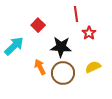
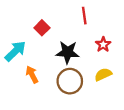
red star: (89, 33) -> (103, 44), moved
orange arrow: (40, 67) -> (32, 74), moved

